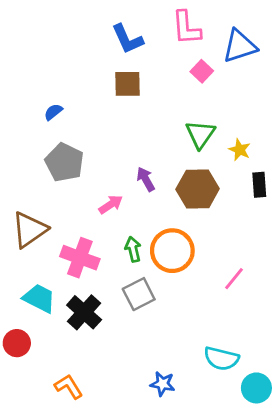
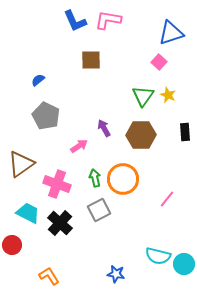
pink L-shape: (186, 28) -> (108, 20), moved, turned 104
blue L-shape: (127, 39) -> (75, 21), moved
pink square: (202, 71) -> (159, 62), moved
yellow star: (240, 150) -> (168, 95), moved
cyan circle: (256, 388) -> (184, 264), moved

